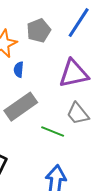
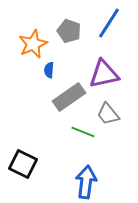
gray pentagon: (39, 31) -> (69, 31), turned -30
gray rectangle: (21, 107) -> (69, 97), moved

